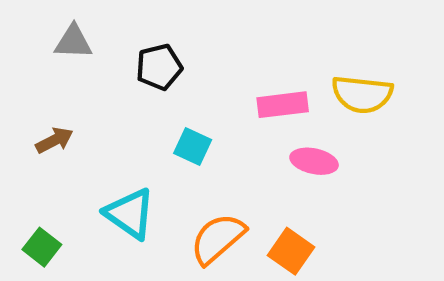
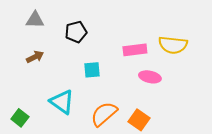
brown arrow: (54, 140) -> (35, 57), moved
cyan square: (193, 147) -> (92, 70), turned -30

